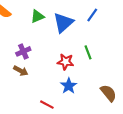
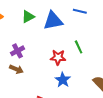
blue line: (92, 15) -> (80, 11), turned 72
blue triangle: (63, 23) -> (53, 21), turned 35

